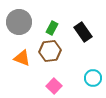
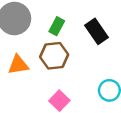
orange triangle: (22, 58) -> (18, 65), turned -30

